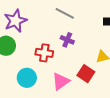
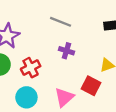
red cross: (44, 53) -> (31, 68), moved, turned -30

